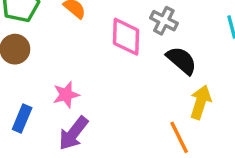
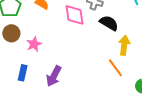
pink star: (66, 95) -> (34, 44), moved

